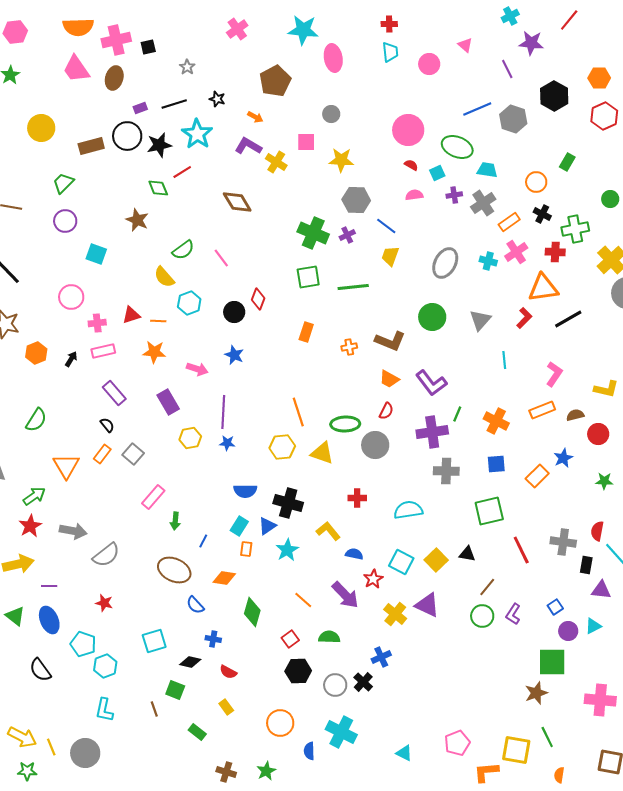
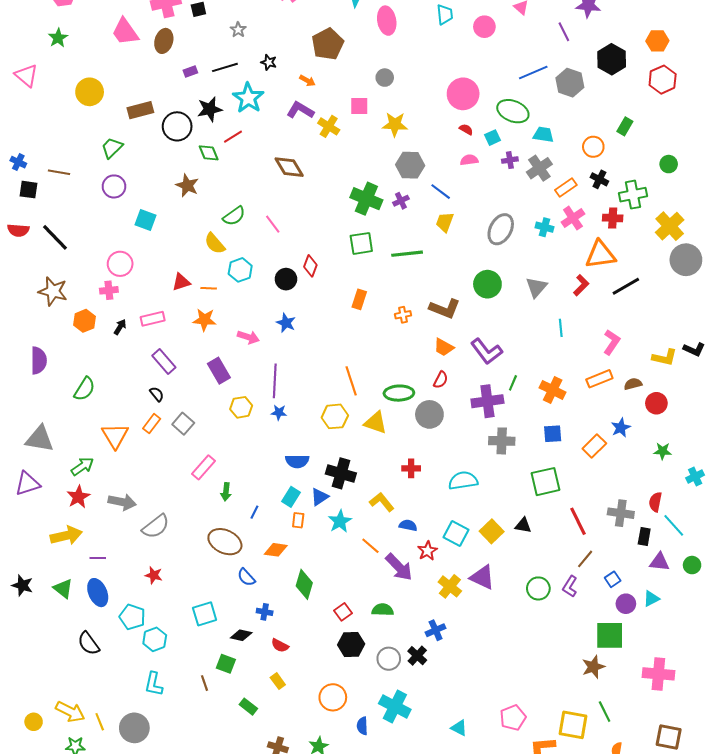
black circle: (127, 136) -> (177, 126), moved
pink cross: (97, 323) -> (109, 290), moved
brown line: (487, 587) -> (585, 559), moved
orange line: (303, 600) -> (370, 546), moved

